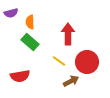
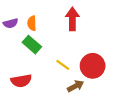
purple semicircle: (11, 13) -> (11, 23), moved
red arrow: (68, 34) -> (72, 19), moved

